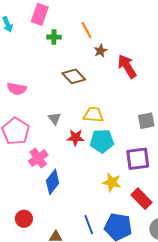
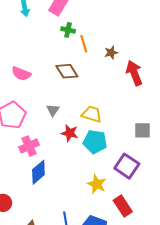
orange line: (86, 30) -> (84, 44), moved
brown diamond: (74, 76) -> (67, 71), moved
purple square: (138, 159) -> (127, 166), turned 30

